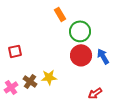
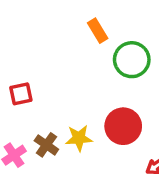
red circle: (81, 55) -> (123, 126), moved

